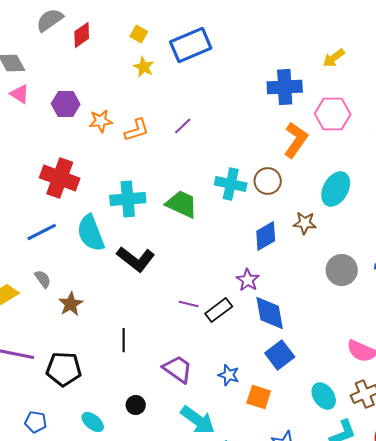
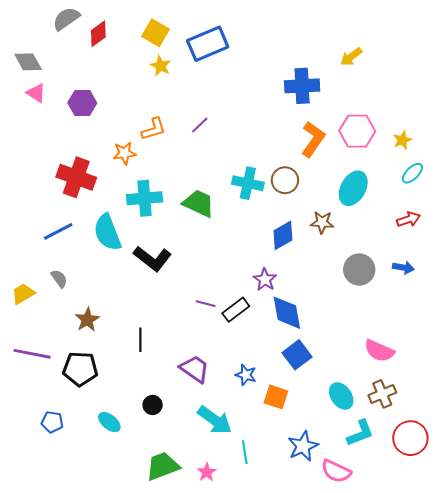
yellow square: (139, 34) -> (156, 33), size x1.5
pink hexagon: (333, 114) -> (357, 131), moved
orange star: (101, 121) -> (124, 153), moved
brown star: (71, 304) -> (87, 320), moved

